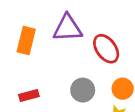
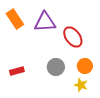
orange rectangle: (26, 40) -> (15, 19), moved, turned -48

